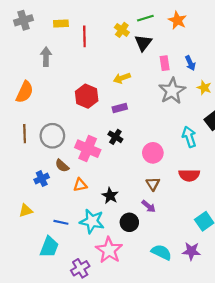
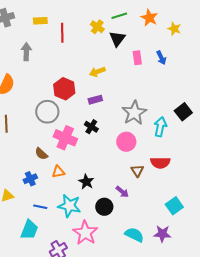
yellow star: (204, 88) -> (174, 29), moved
gray star: (172, 91) -> (134, 113), moved
gray circle: (52, 136) -> (47, 112), moved
cyan arrow: (189, 137) -> (160, 127), turned 30
blue cross: (42, 179) -> (30, 179), moved
brown triangle: (153, 184) -> (137, 171), moved

